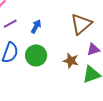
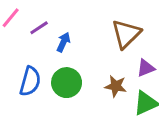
purple line: (10, 24) -> (39, 28), moved

